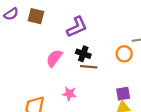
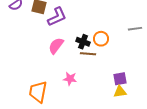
purple L-shape: (77, 27) -> (57, 17), moved
orange circle: (124, 54) -> (101, 39), moved

